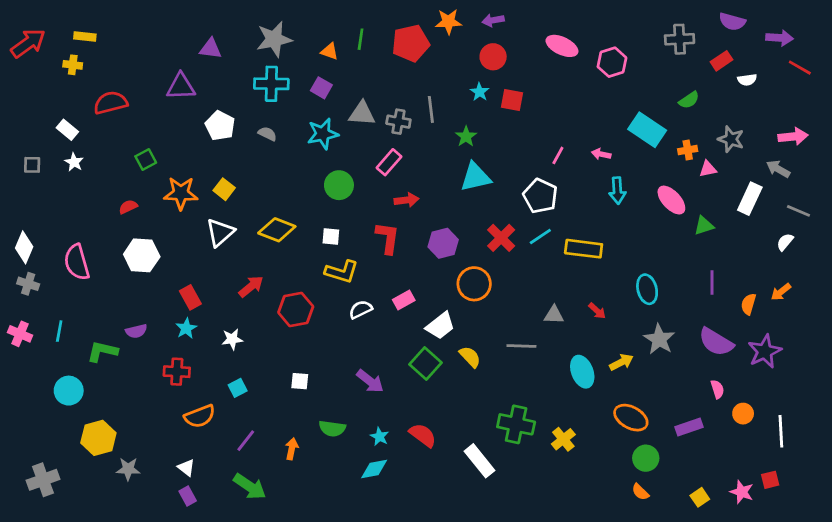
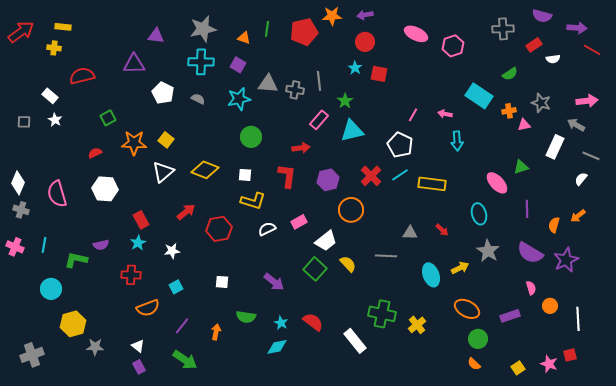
pink rectangle: (389, 162) -> (319, 120), moved
pink ellipse: (671, 200) -> (497, 183), moved

